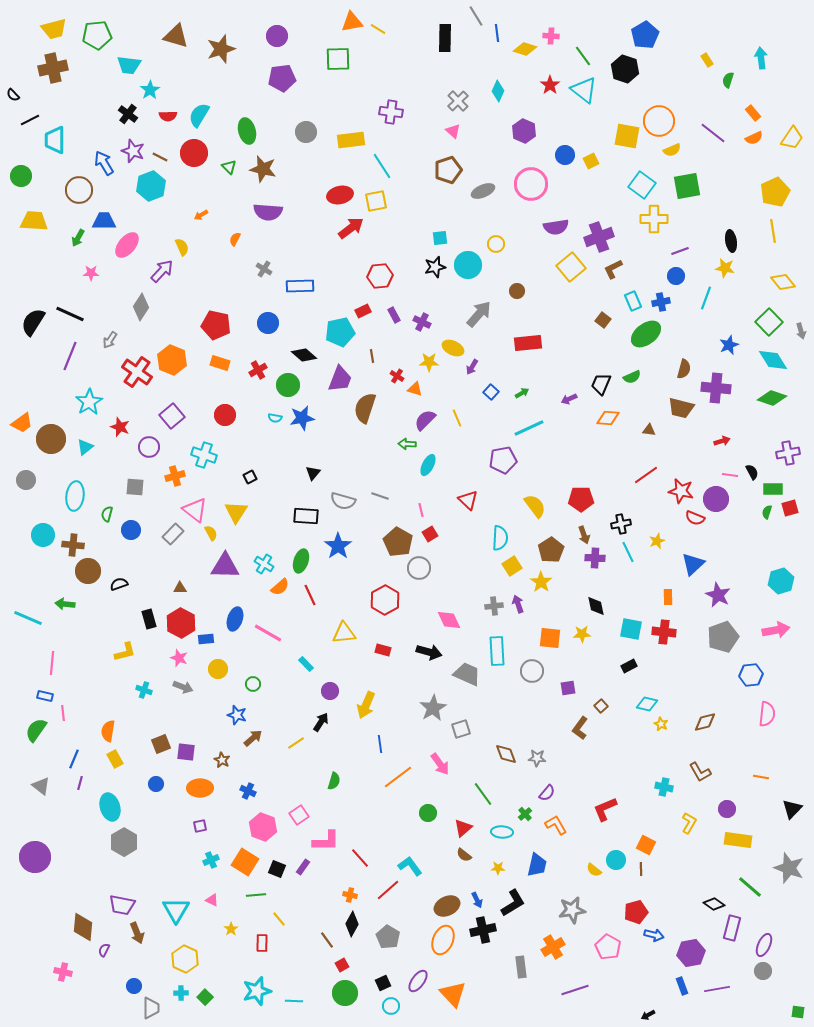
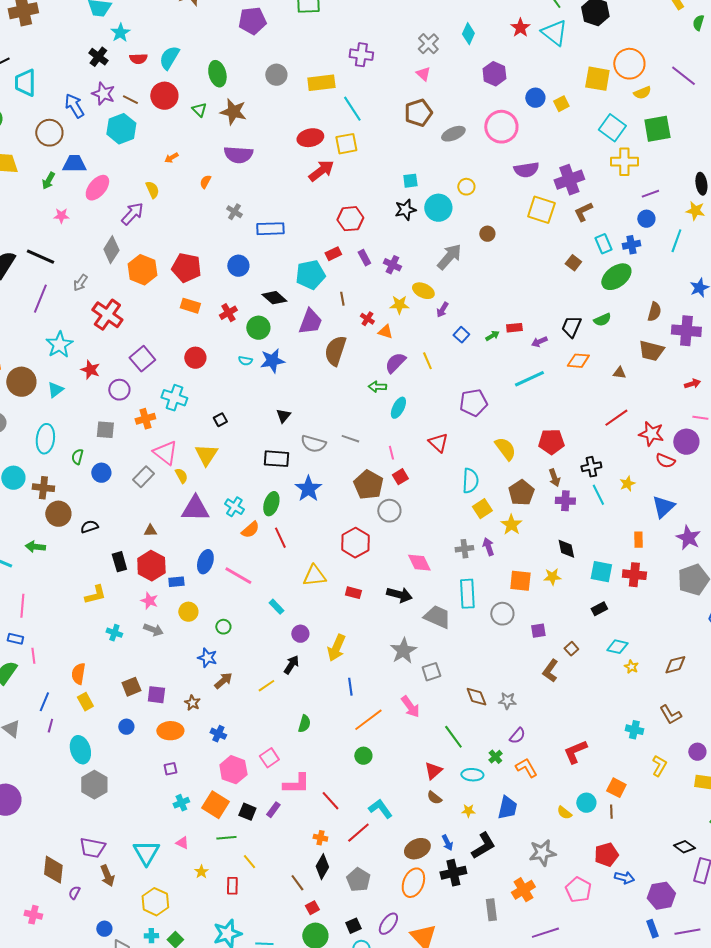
yellow square: (571, 267) -> (541, 210), turned -32
red rectangle: (528, 343) -> (514, 328), moved, size x0.6
orange hexagon: (172, 360) -> (142, 270), moved
cyan line: (529, 428) -> (529, 379), moved
green circle: (428, 813) -> (363, 756), moved

